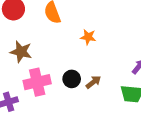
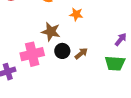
brown star: (21, 52) -> (51, 32), moved

